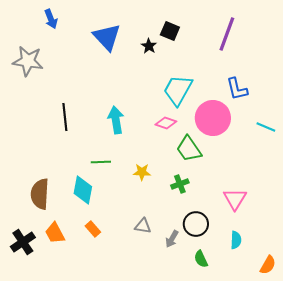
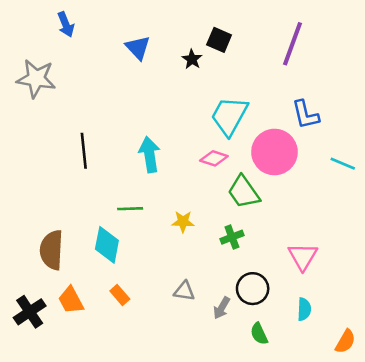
blue triangle: (107, 37) -> (138, 48), size x0.7

